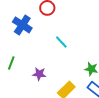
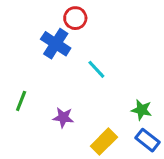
blue cross: (22, 25) -> (56, 44), moved

